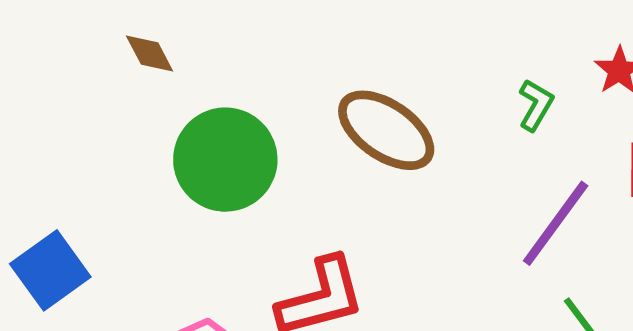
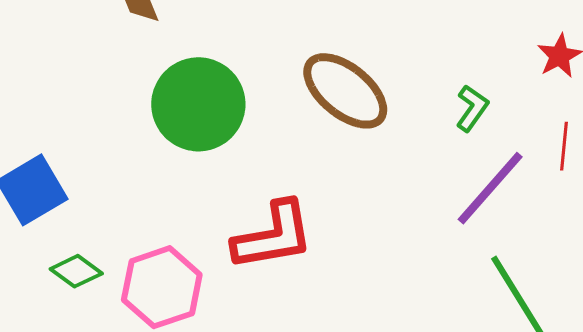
green L-shape: (536, 105) -> (472, 108), moved

